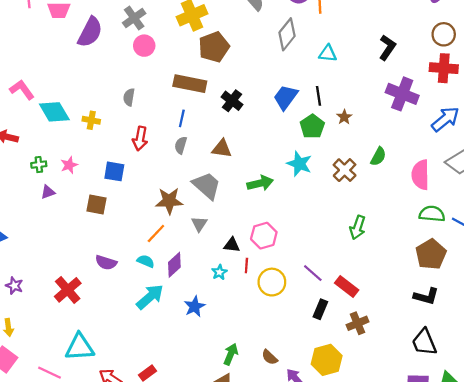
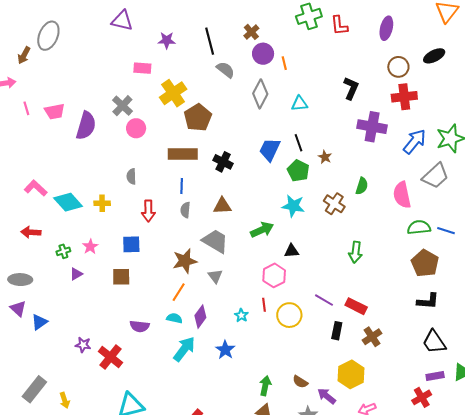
black triangle: (232, 245) -> (292, 251), moved
purple star: (14, 286) -> (83, 345), moved

